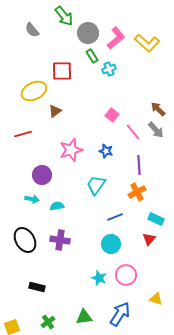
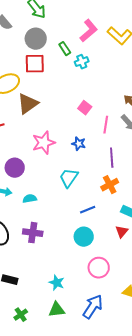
gray circle: (88, 33) -> (36, 39), moved
brown triangle: (55, 111) -> (28, 104), size x1.6
pink line: (133, 132) -> (106, 125), turned 48
cyan star: (99, 278) -> (57, 283), moved

